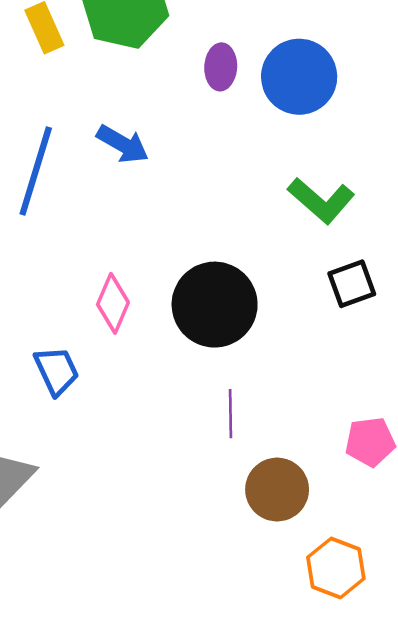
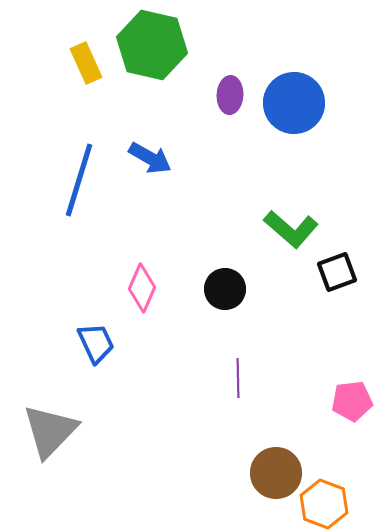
green L-shape: (321, 200) -> (291, 229), moved
black circle: (215, 305) -> (225, 289), size x0.6
brown circle: (277, 490) -> (276, 473), moved

